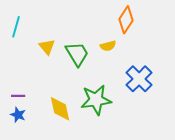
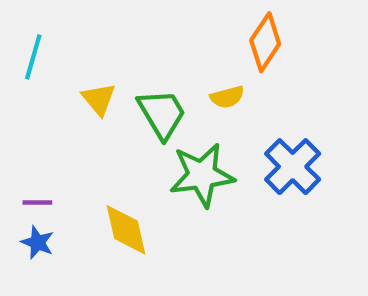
green star: (96, 100) -> (202, 175), moved

